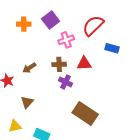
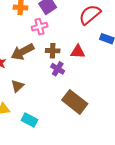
pink cross: (66, 40) -> (40, 27), moved
brown arrow: (29, 68) -> (22, 52), size x1.6

